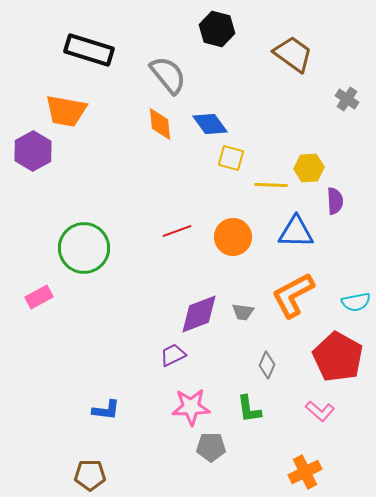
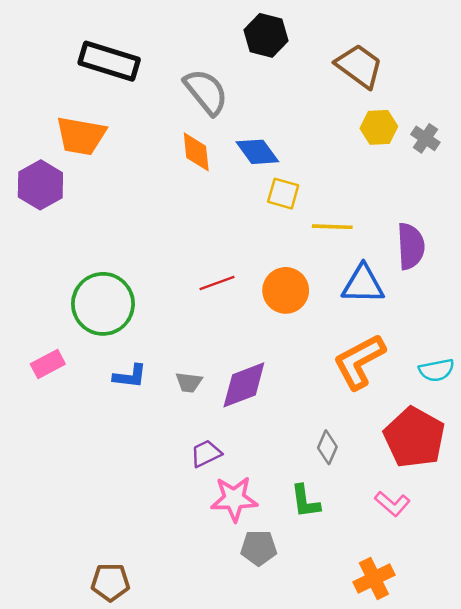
gray cross: (347, 99) -> (425, 138), moved
yellow hexagon: (309, 168) -> (379, 127), moved
purple semicircle: (335, 201) -> (411, 246), size x1.4
gray trapezoid: (243, 312) -> (189, 382), moved
purple trapezoid: (173, 355) -> (206, 453), moved
blue L-shape: (106, 410) -> (130, 376), moved

